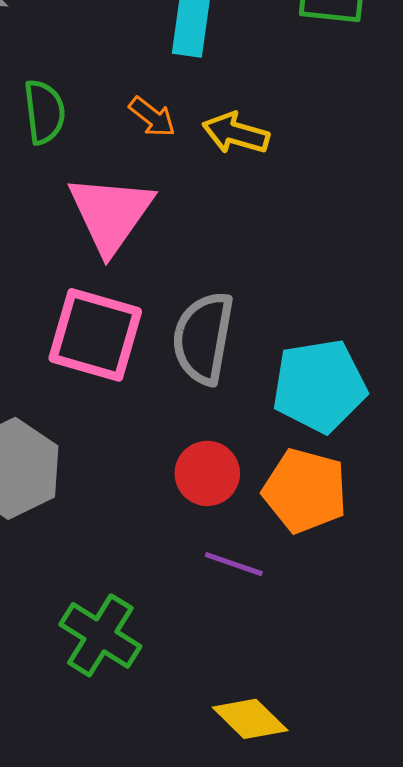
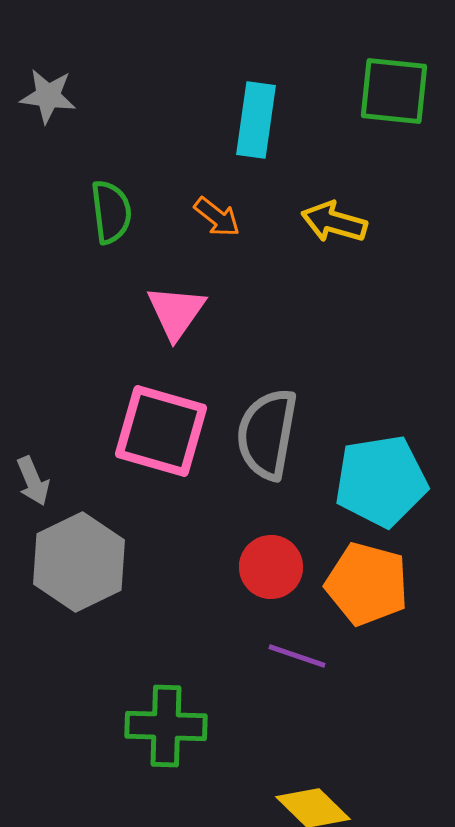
yellow arrow: (236, 133) -> (334, 222), moved
pink triangle: (111, 214) -> (176, 312), size x0.7
green cross: (100, 635) -> (166, 726), turned -30

